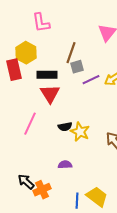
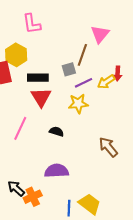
brown line: (71, 53) -> (82, 55), moved
black semicircle: (65, 127) -> (57, 131), turned -152
yellow star: (80, 132) -> (78, 104), moved, turned -30
purple semicircle: (65, 165) -> (57, 171), size x1.6

